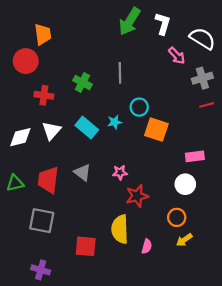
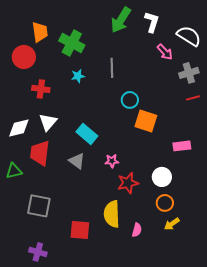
green cross: (82, 82) -> (72, 43), moved, size x1.4
cyan star: (115, 122) -> (78, 76), moved
cyan rectangle: (87, 127) -> (87, 134), moved
red trapezoid: (48, 180) -> (40, 153), moved
white circle: (185, 184) -> (162, 177), moved

